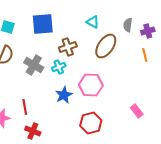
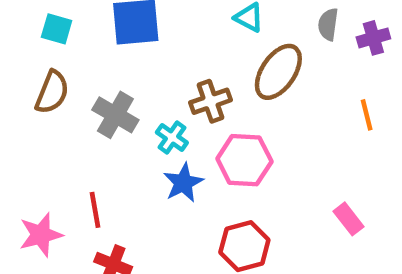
brown cross: (68, 47) -> (210, 101), moved
orange line: (145, 55) -> (367, 115), moved
cyan cross: (59, 67) -> (172, 137), moved, turned -32

